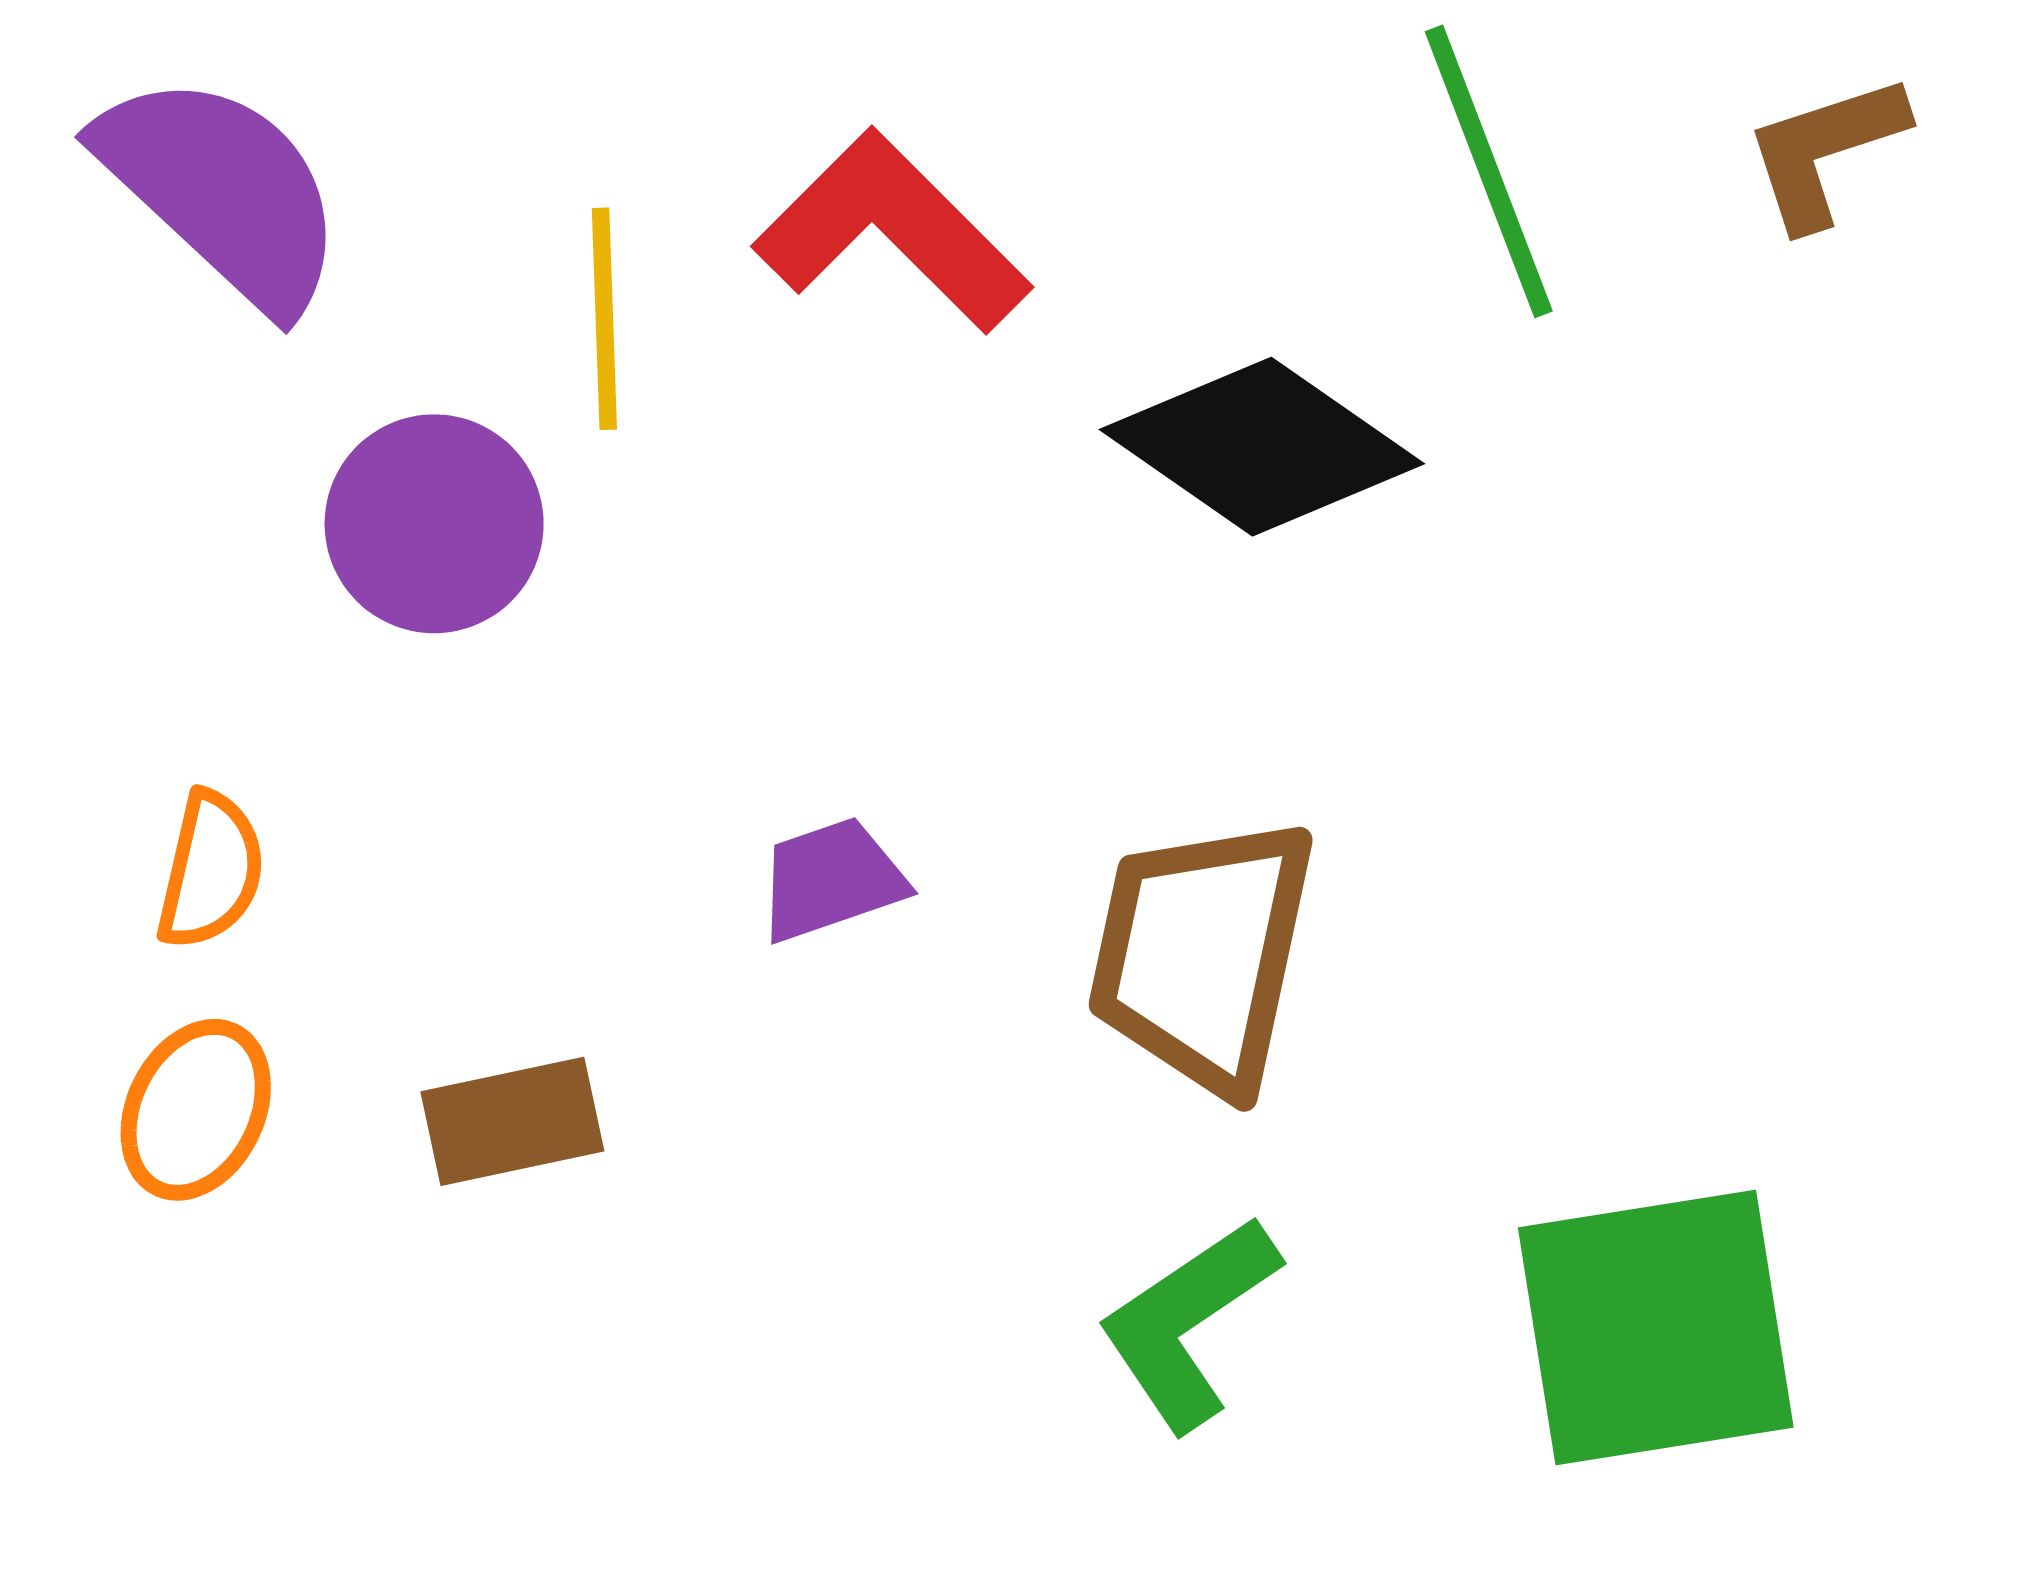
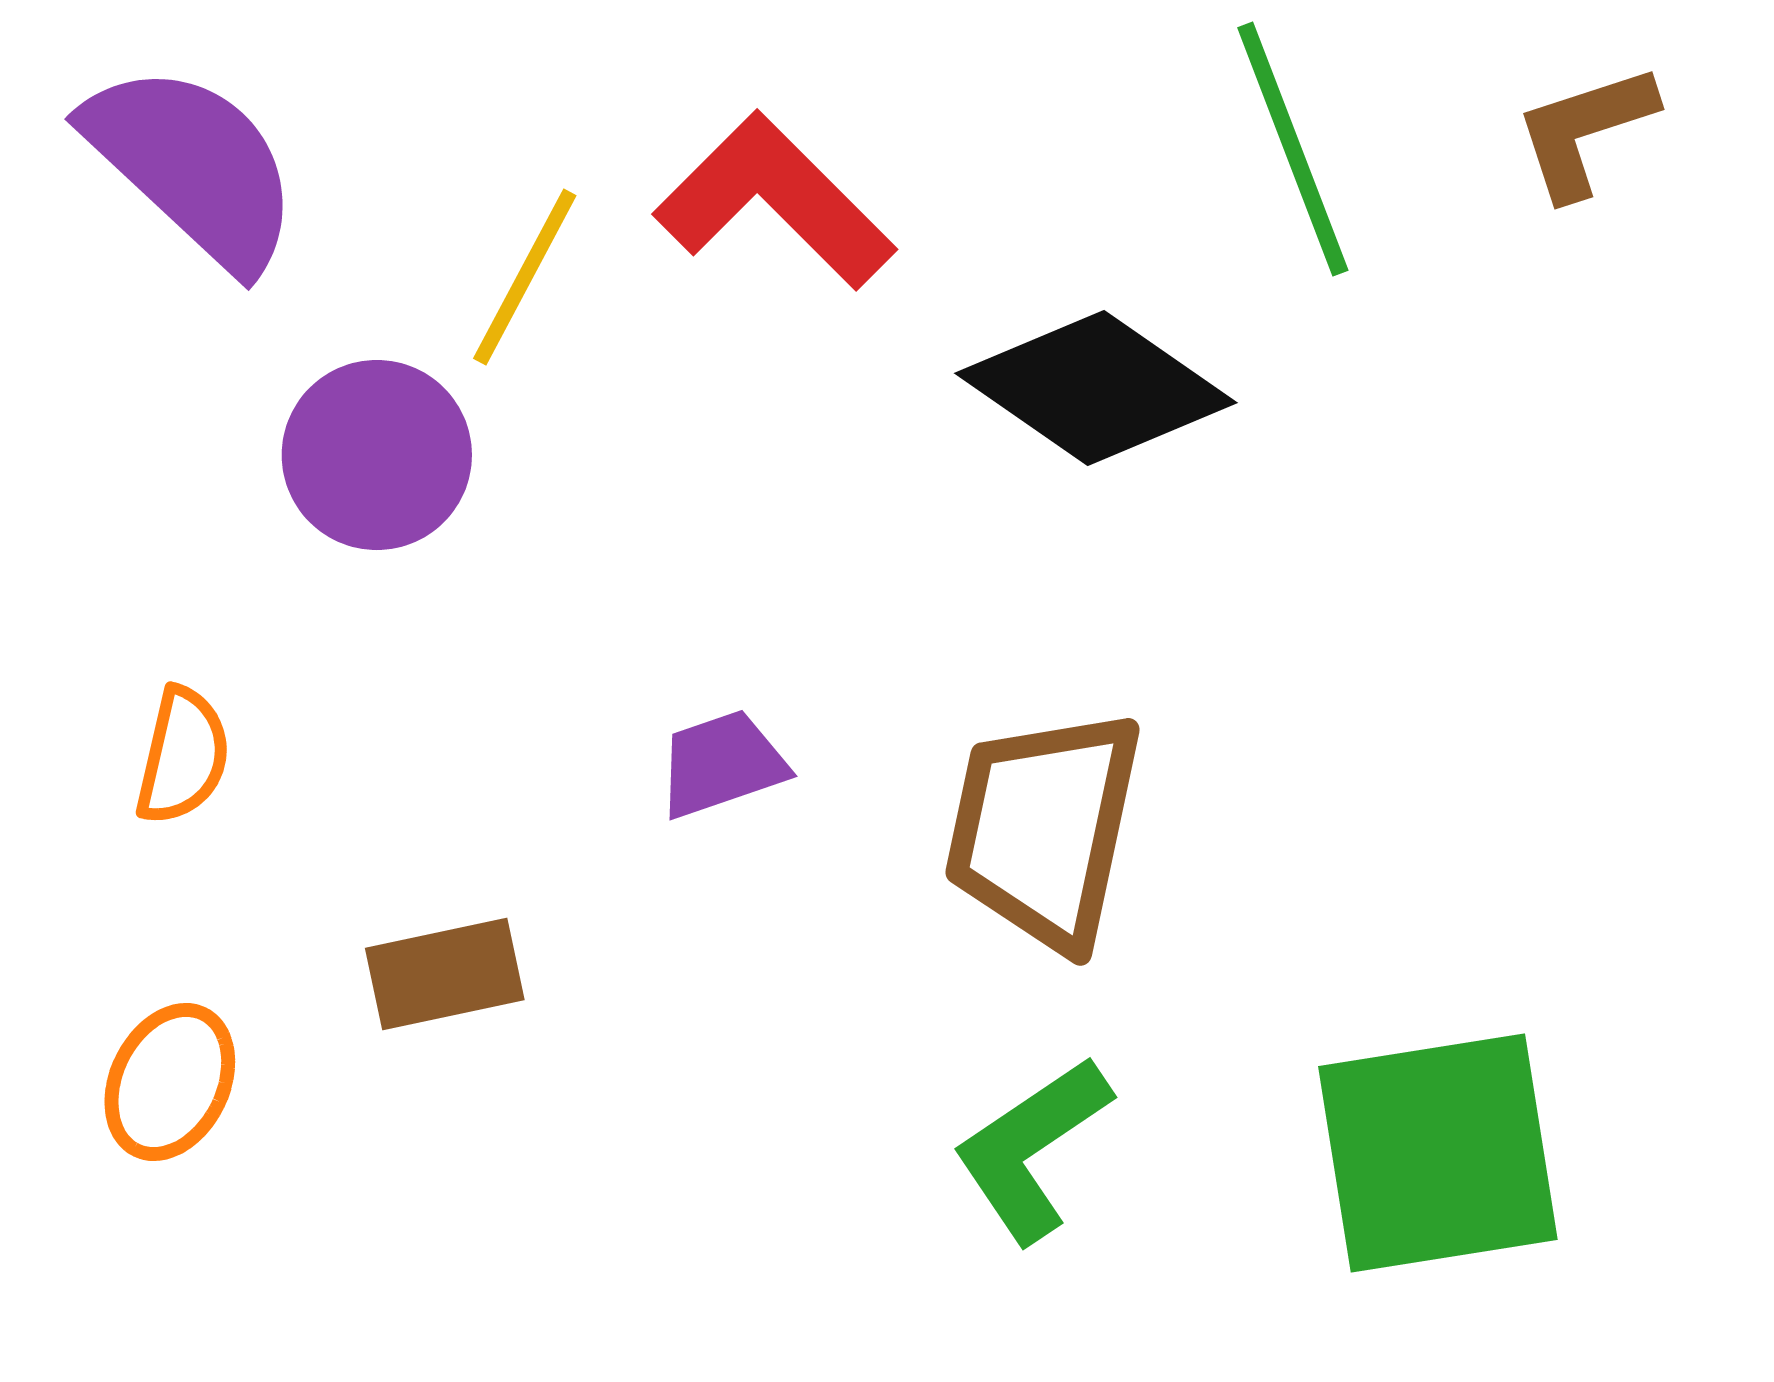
yellow line: (604, 319) -> (525, 277), turned 30
orange ellipse: (196, 1110) -> (170, 1082), moved

